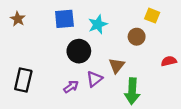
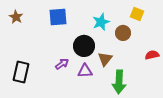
cyan star: (98, 24) -> (101, 22), moved
black circle: (79, 51) -> (84, 46), moved
purple triangle: (94, 79) -> (85, 71), turned 35
purple arrow: (71, 87) -> (62, 64), moved

